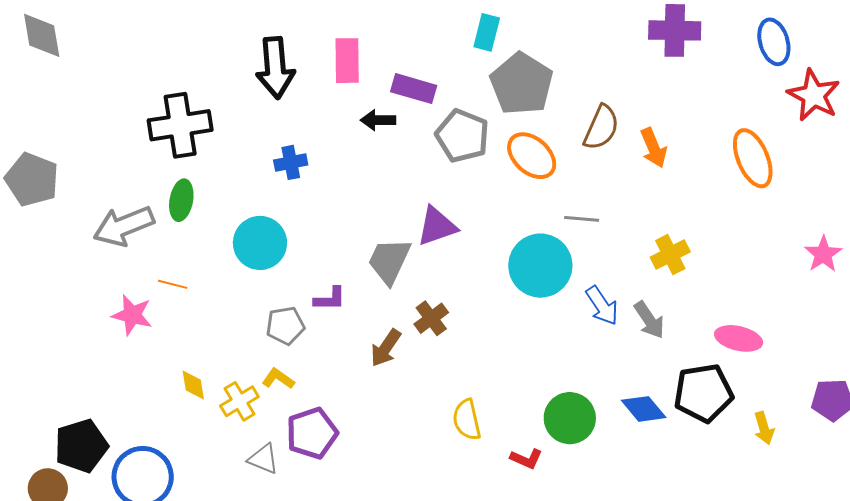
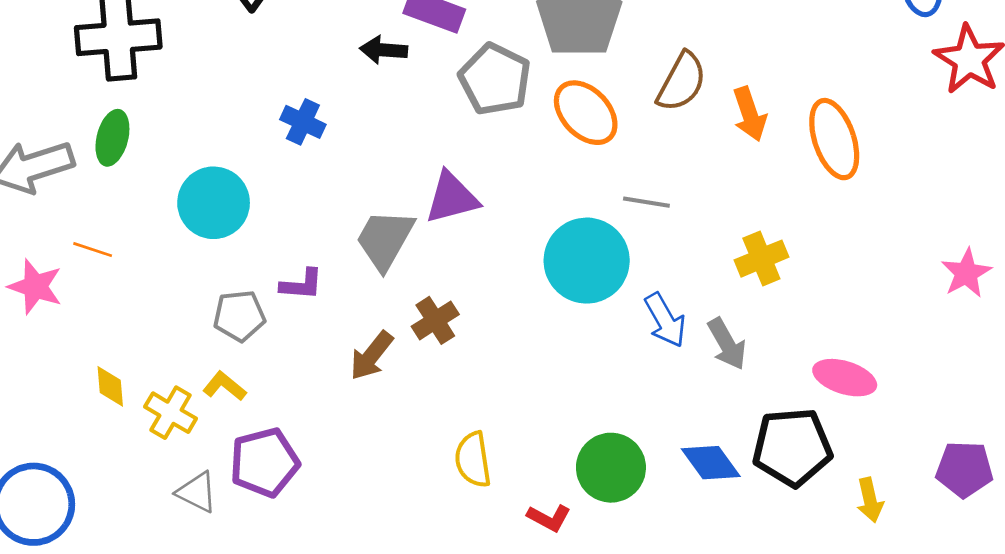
orange ellipse: (753, 158) -> (834, 139), moved
blue cross: (291, 162) -> (303, 122), moved, turned 32
yellow cross: (239, 401) -> (171, 413), turned -33

